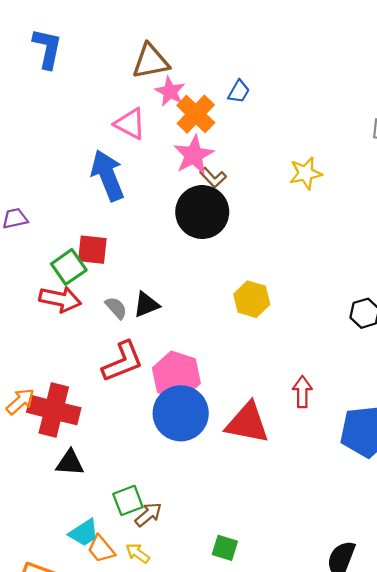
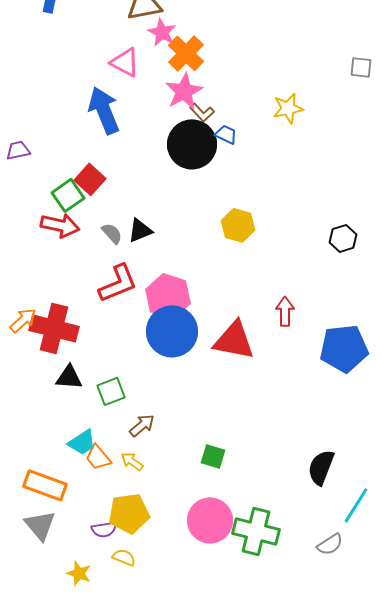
blue trapezoid: (239, 91) -> (226, 134), moved, turned -95
red square: (92, 250) -> (90, 179), turned 36
green square: (128, 500) -> (111, 391), moved

